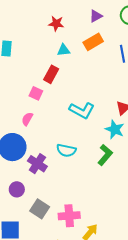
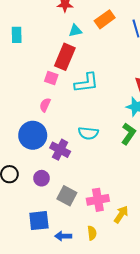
red rectangle: (51, 74) -> (65, 57), size x1.4
cyan L-shape: (82, 110) -> (86, 83), moved, turned -30

